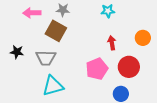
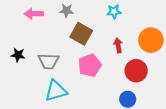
brown square: (56, 31) -> (81, 34), moved
orange circle: (143, 38) -> (151, 40), size x1.5
pink pentagon: (97, 69) -> (90, 65), moved

